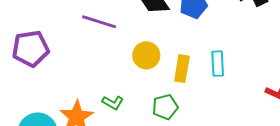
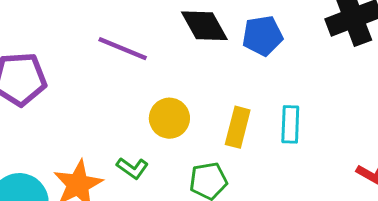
yellow circle: (146, 55) -> (169, 118), moved

